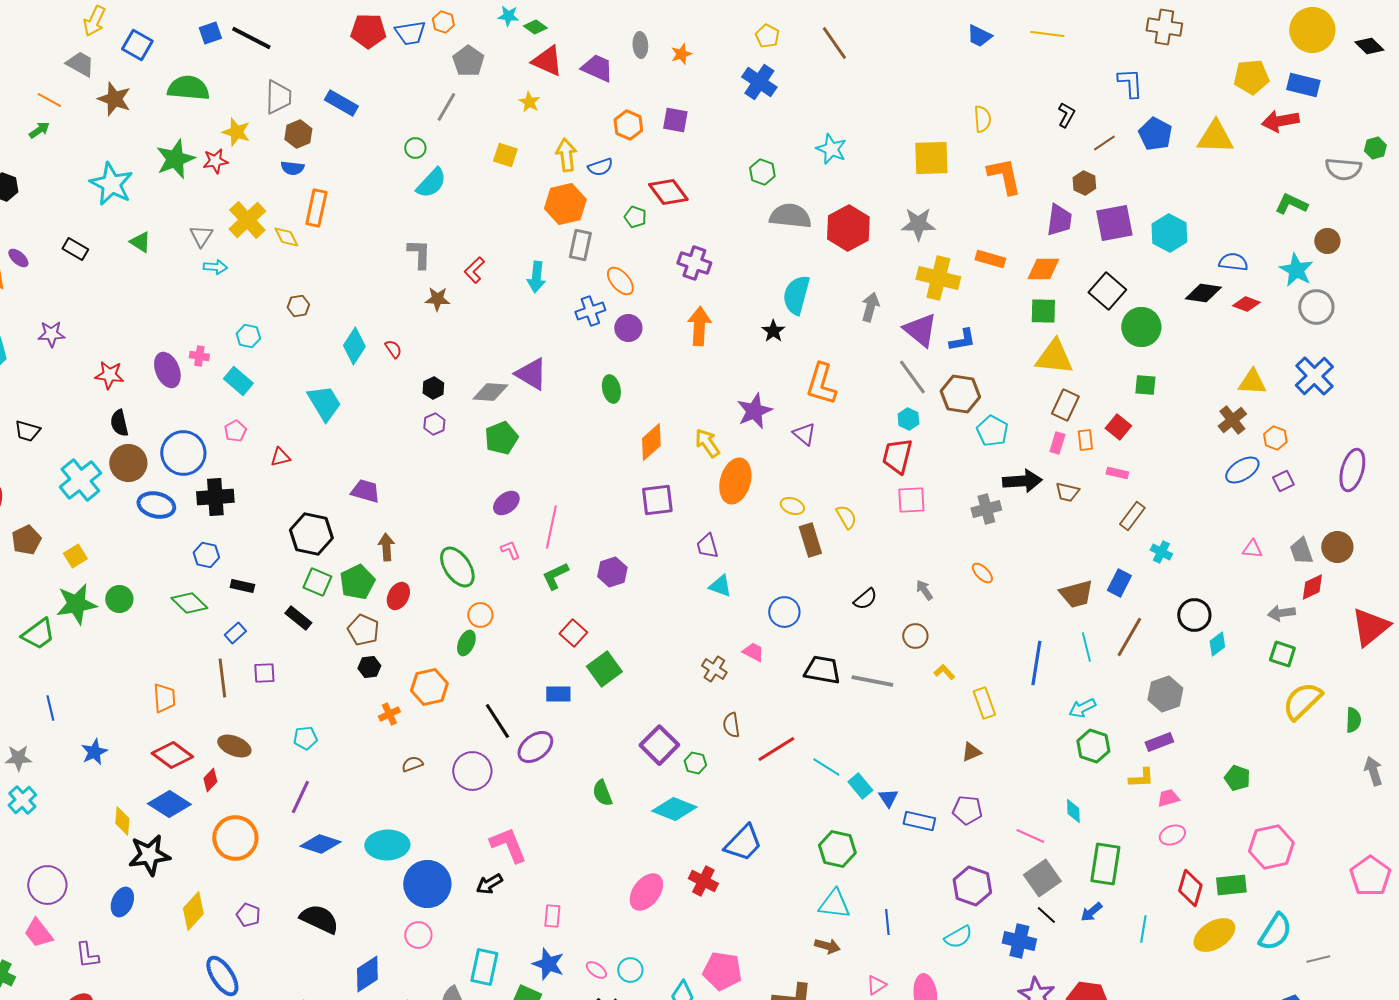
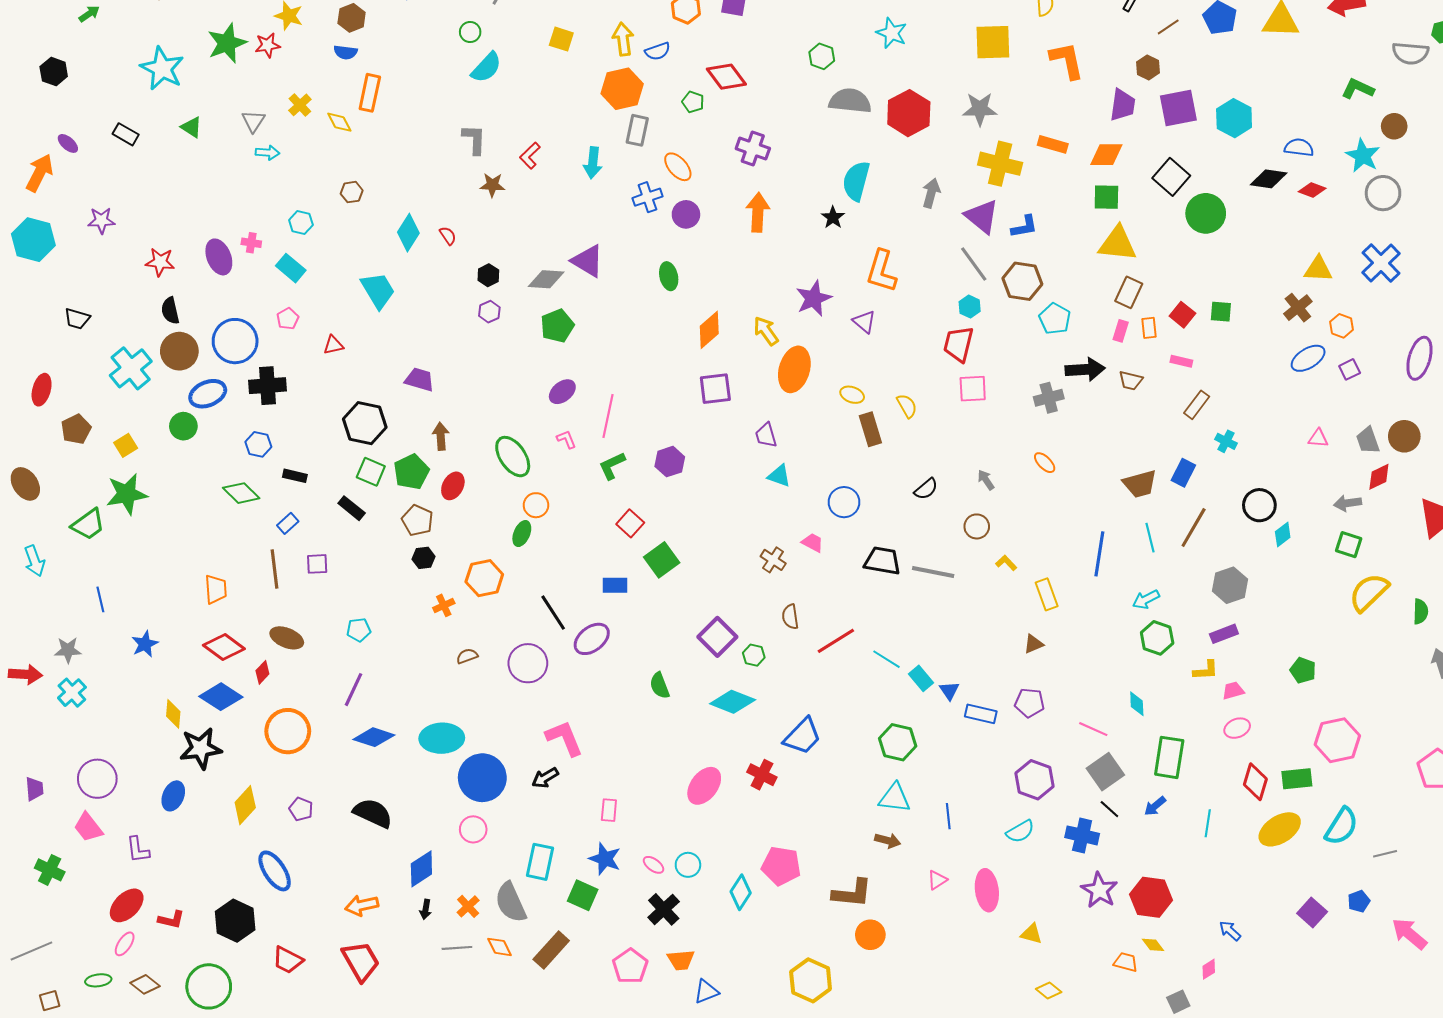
yellow cross: (247, 220) -> (300, 105), size x0.6
green square: (1145, 385) -> (1221, 312), moved
blue ellipse: (156, 505) -> (208, 394), turned -36
green circle: (119, 599) -> (183, 426), moved

